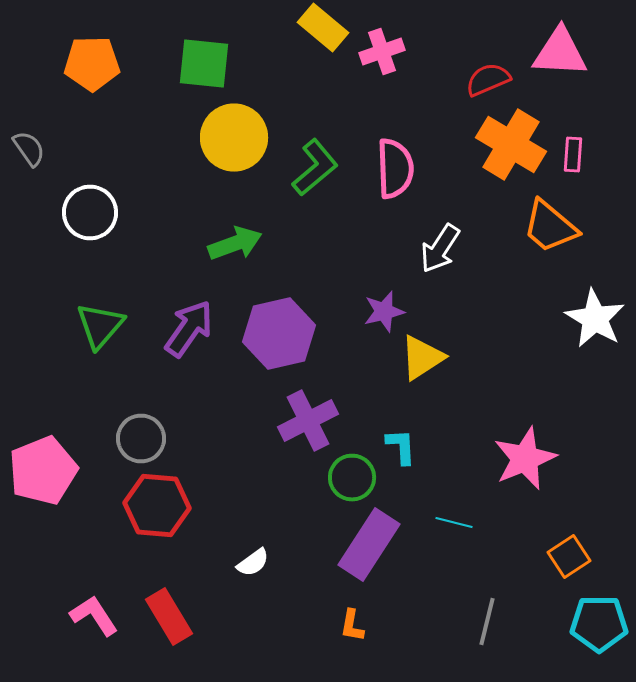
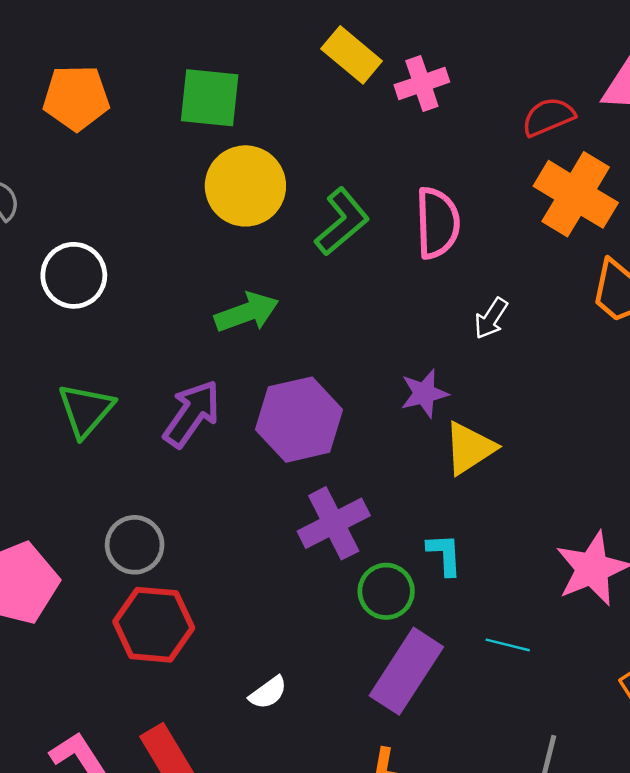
white arrow: (440, 248) -> (491, 318), size x0.7

